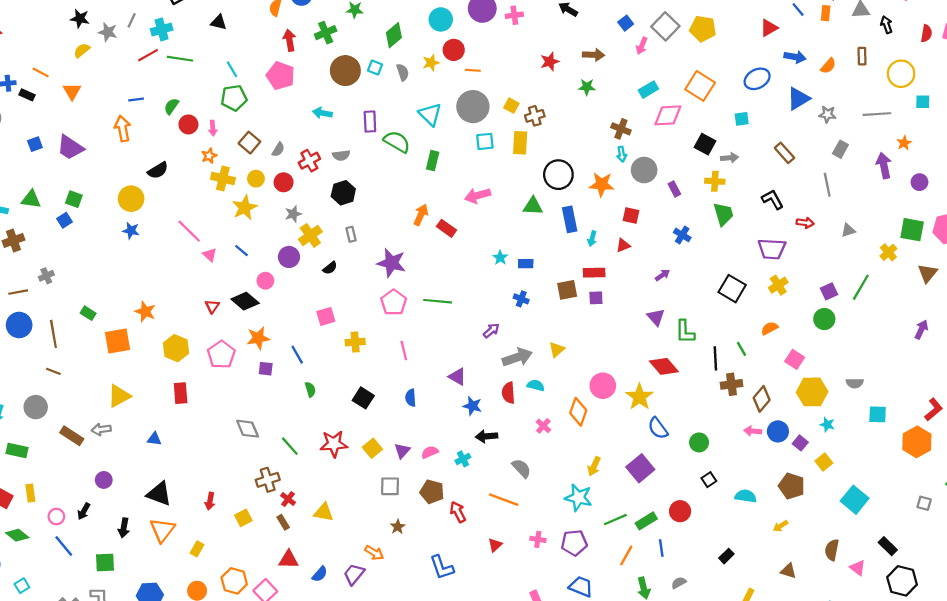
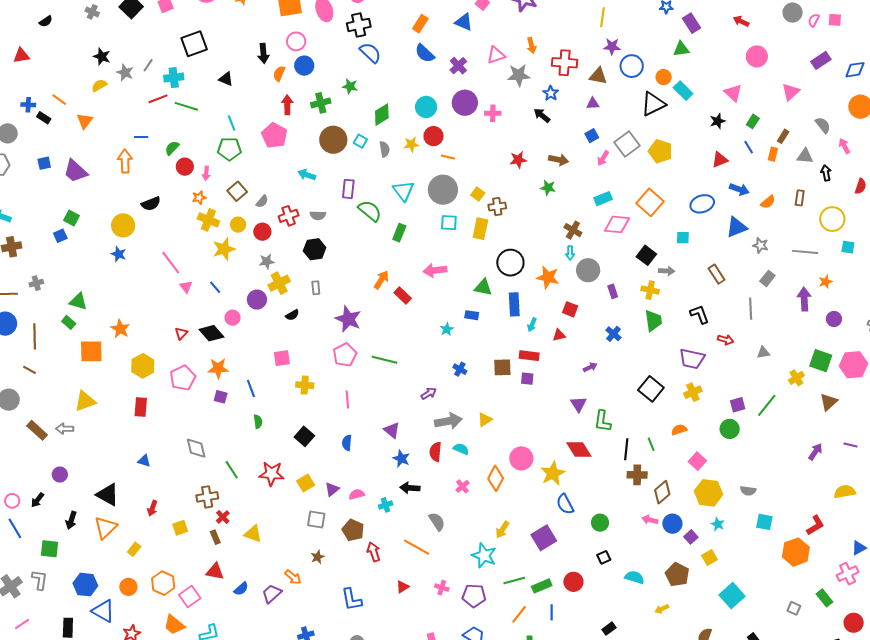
green triangle: (31, 199) -> (78, 301), moved
blue rectangle: (526, 264) -> (472, 315), moved
blue triangle: (154, 439) -> (144, 461), moved

